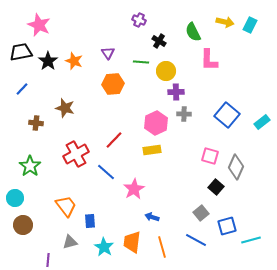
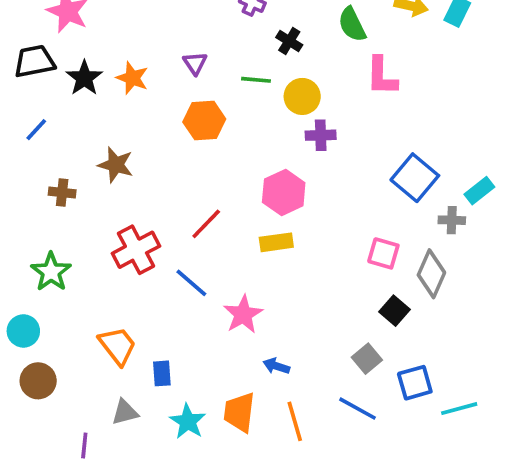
gray cross: (184, 114) -> (452, 220), moved

